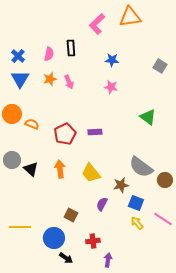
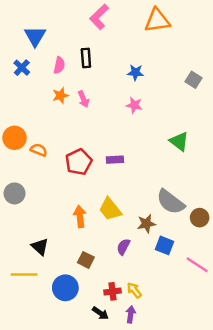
pink L-shape: (97, 24) -> (99, 17), moved
blue triangle: (20, 79) -> (35, 36), moved
black triangle: (31, 169) -> (40, 247), moved
orange arrow: (60, 169) -> (80, 216), moved
yellow arrow: (137, 223) -> (134, 290), moved
black arrow: (66, 258) -> (100, 313), moved

